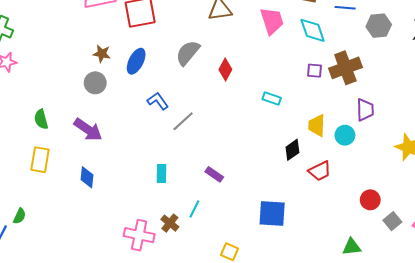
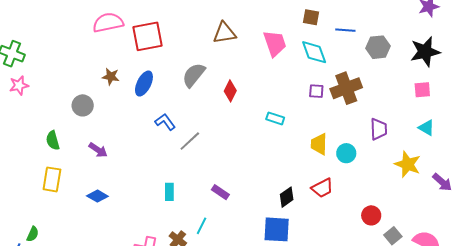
gray circle: (95, 83) -> (83, 105), moved
purple trapezoid: (365, 110) -> (379, 129), moved
purple arrow: (88, 130) -> (98, 150), size x0.7
black diamond: (292, 150) -> (287, 197), moved
blue diamond: (87, 177) -> (97, 196), turned -65

